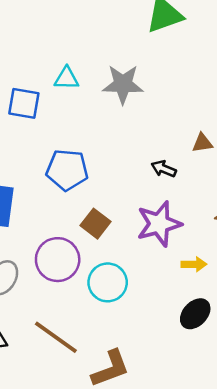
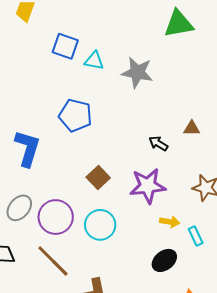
blue square: (24, 103) -> (65, 46), moved
blue pentagon: (67, 170) -> (75, 115), moved
purple circle: (58, 260) -> (56, 217), moved

